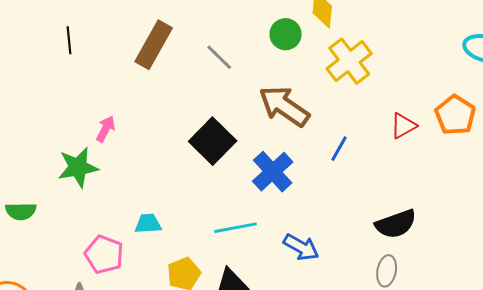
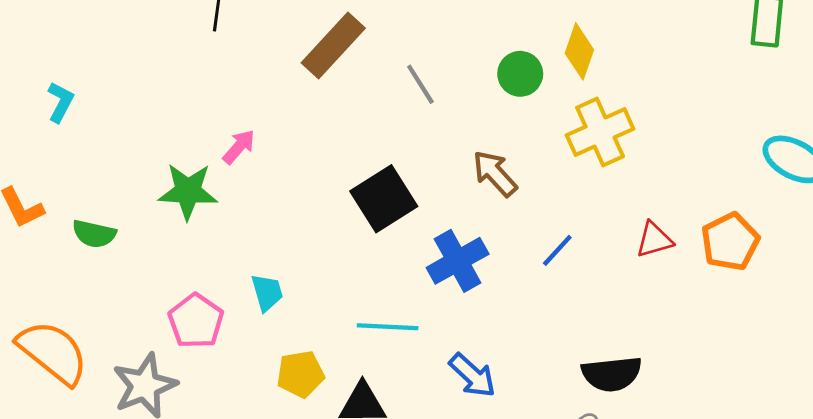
brown arrow: (284, 106) -> (495, 174), size x0.7
cyan trapezoid: (148, 224) -> (267, 292), turned 64

